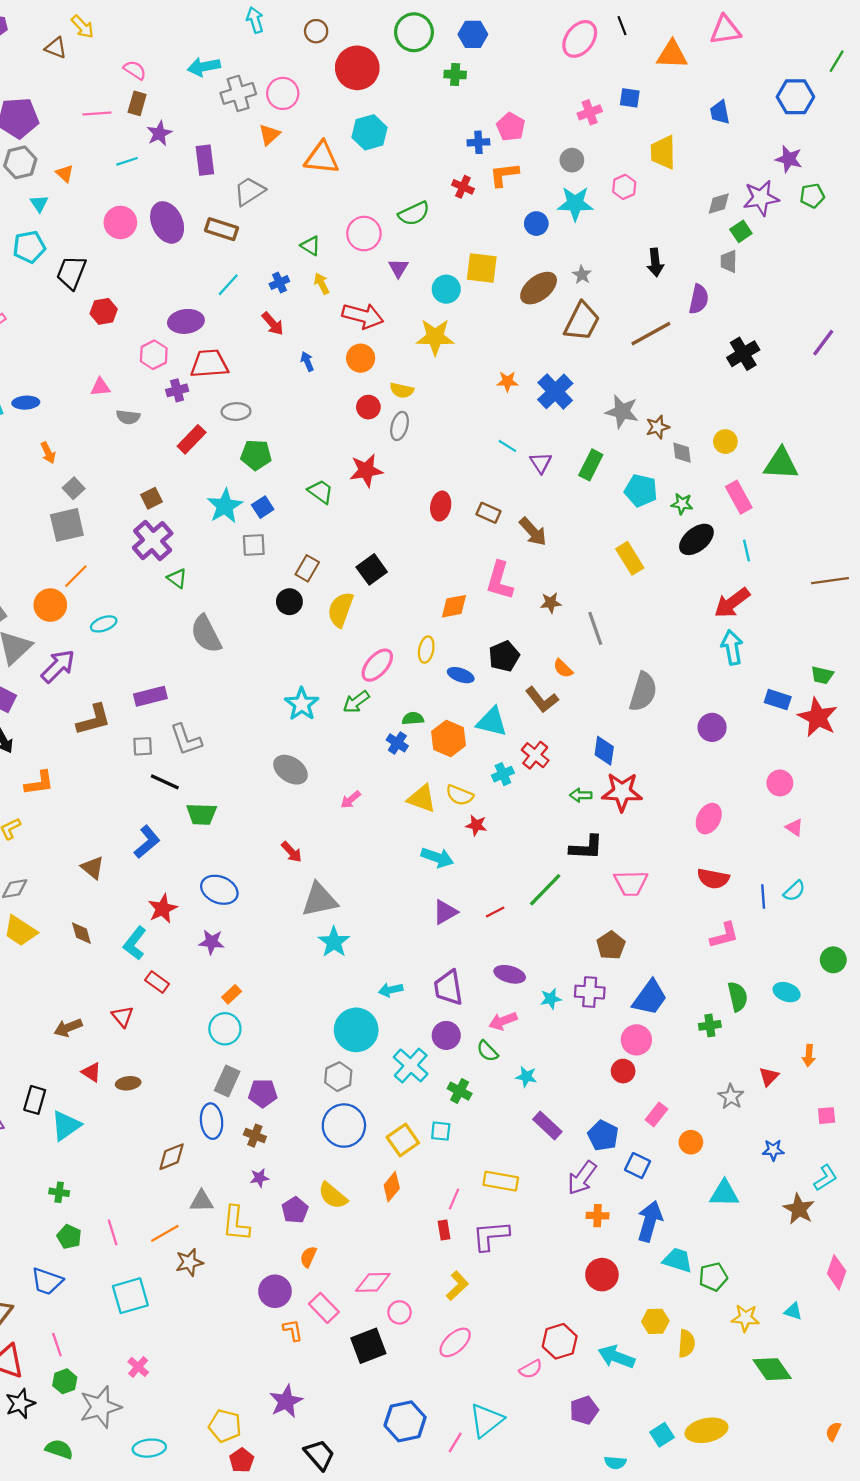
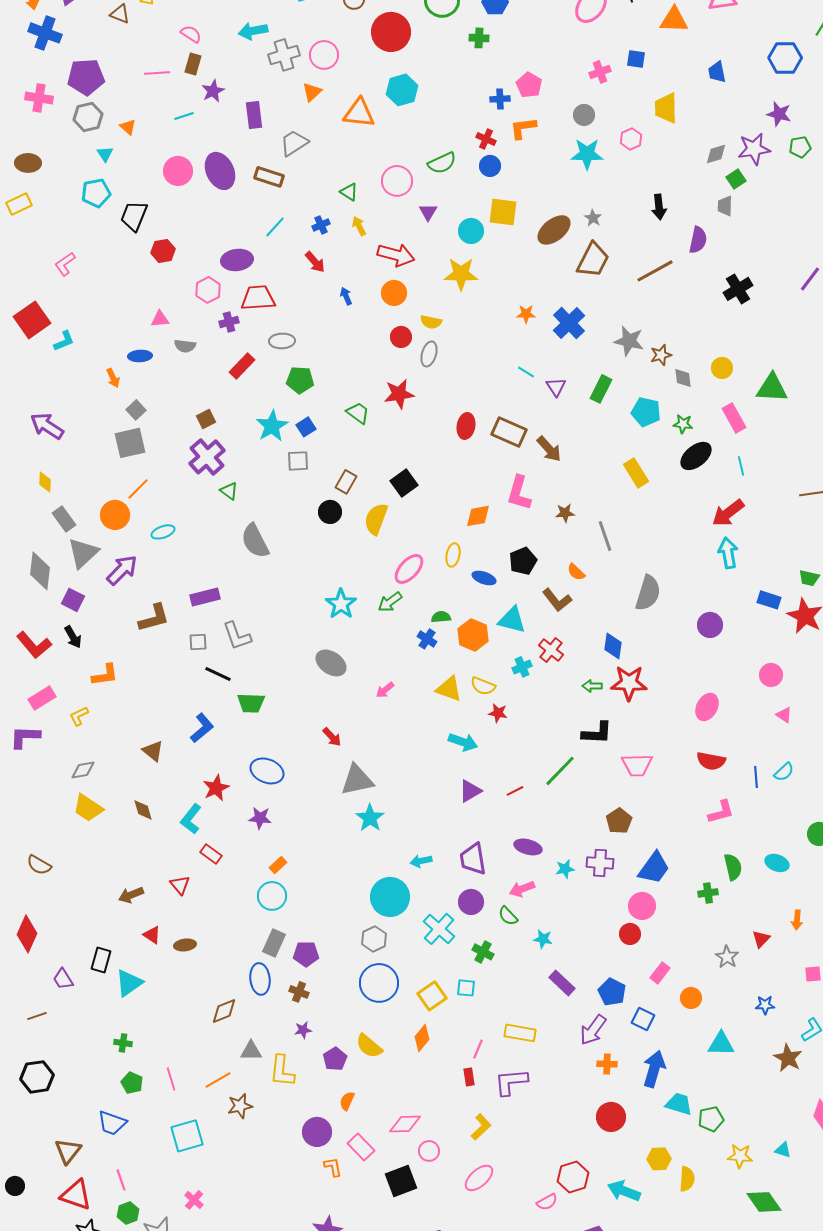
blue circle: (536, 224) -> (490, 166), moved
blue ellipse: (26, 403) -> (140, 356), moved
brown rectangle: (488, 513) -> (509, 432), size x1.6

